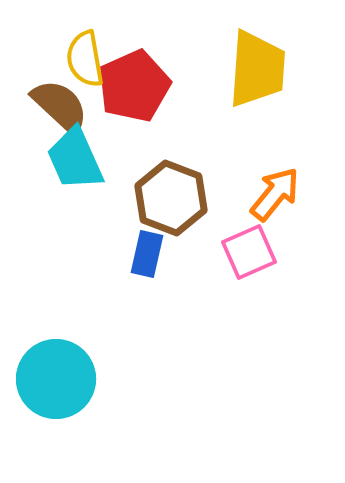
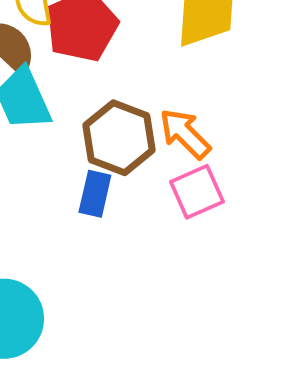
orange arrow: (275, 194) -> (185, 134), moved, turned -84

